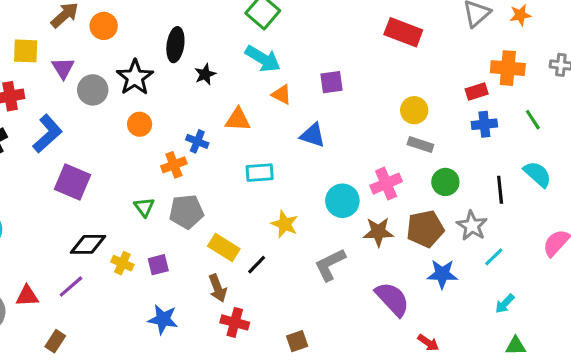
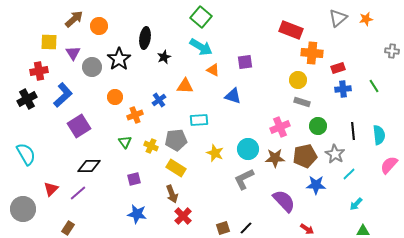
orange cross: (508, 68) -> (312, 53), moved
orange circle: (140, 124) -> (115, 97), moved
blue cross: (197, 141) -> (159, 100), turned 32
orange cross: (174, 165) -> (135, 115), moved
cyan semicircle: (537, 174) -> (379, 135), moved, turned 42
purple square: (72, 182) -> (79, 126), turned 35
cyan circle: (342, 201) -> (248, 149), moved
gray pentagon: (186, 212) -> (176, 140), moved
yellow cross: (122, 263) -> (151, 146), moved
black line: (257, 265) -> (246, 228), moved
red triangle: (27, 296) -> (51, 189), moved, turned -42
red cross: (235, 322) -> (183, 216), turned 30

